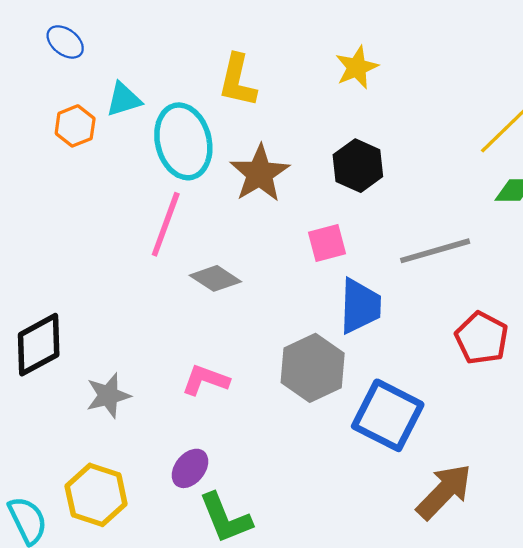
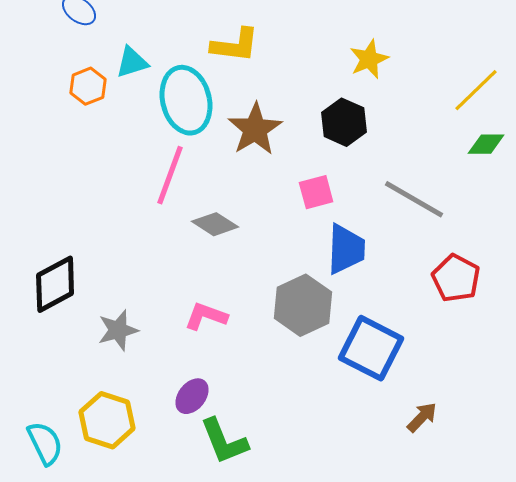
yellow star: (357, 67) -> (369, 59), moved
yellow L-shape: (237, 81) -> (235, 45), turned -96
gray line: (435, 251) -> (414, 199), turned 46
brown arrow: (444, 492) -> (422, 417), size x0.6

